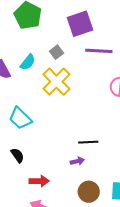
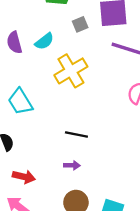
gray square: (56, 52) -> (80, 24), moved
black line: (88, 142) -> (76, 135), moved

